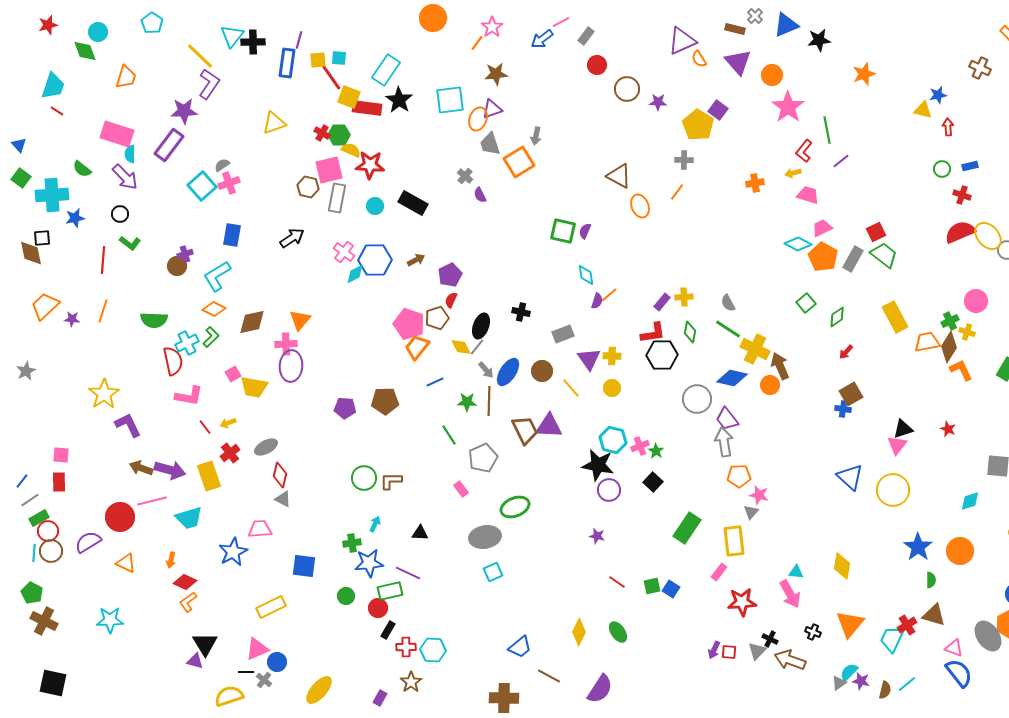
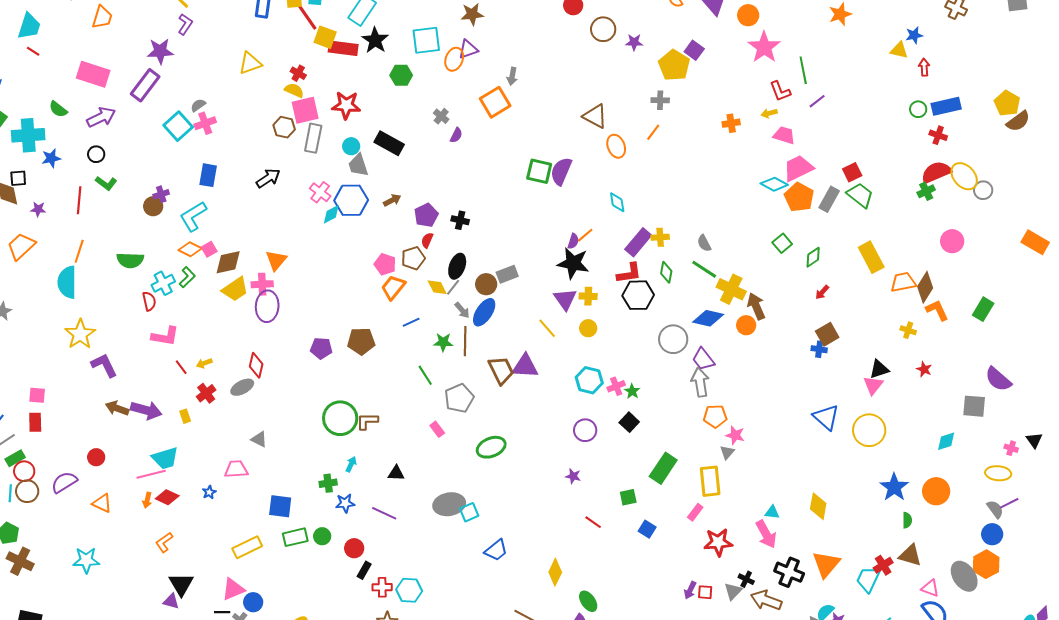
purple L-shape: (209, 84) -> (185, 24), size x0.7
green hexagon: (339, 135) -> (401, 75), moved
gray trapezoid: (490, 144) -> (358, 165), moved
yellow semicircle: (351, 150) -> (294, 90), moved
red L-shape: (804, 151) -> (780, 91), turned -60
cyan semicircle: (130, 154) -> (67, 282), moved, size x1.8
blue rectangle: (970, 166) -> (946, 106), size x1.8
purple arrow: (125, 177) -> (101, 117), turned -72
purple semicircle: (480, 195) -> (456, 135), turned -126
pink trapezoid: (822, 228) -> (798, 168), size x1.5
purple semicircle: (585, 231) -> (561, 171), size x1.8
cyan diamond: (586, 275) -> (617, 202), moved
purple rectangle: (662, 302) -> (638, 242), size x1.6
black cross: (521, 312) -> (460, 220), moved
purple star: (72, 319) -> (38, 209), moved
green cross: (950, 321) -> (926, 191), moved
pink pentagon: (409, 324) -> (385, 264), size x0.7
yellow cross: (967, 332) -> (908, 330), moved
gray rectangle: (563, 334) -> (507, 274), moved
red semicircle: (173, 361) -> (149, 301), size x0.7
brown circle: (542, 371) -> (486, 284), moved
pink square: (233, 374) -> (209, 249), moved
yellow trapezoid: (254, 387) -> (235, 289), moved, turned -44
black star: (598, 465) -> (573, 263), moved
red diamond: (280, 475) -> (256, 365), moved
yellow rectangle: (209, 476) -> (185, 416), size x0.5
green circle: (364, 478) -> (340, 418), size x1.4
pink line: (152, 501) -> (151, 474), moved
red circle: (120, 517) -> (96, 457), size x0.6
gray ellipse: (485, 537) -> (449, 504), moved
blue star: (233, 552) -> (209, 492), size x0.5
blue star: (369, 563) -> (345, 503), size x0.7
red diamond: (185, 582) -> (167, 497), moved
green square: (652, 586) -> (628, 497), moved
green rectangle: (390, 591) -> (295, 537), moved
green ellipse: (618, 632) -> (588, 601), moved
black cross: (813, 632) -> (789, 572), size x1.8
blue trapezoid: (520, 647) -> (496, 550), moved

